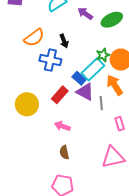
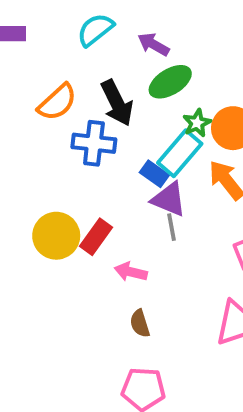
green ellipse: (112, 20) -> (170, 82), moved
black arrow: (64, 41) -> (117, 103), size x1.6
red rectangle: (60, 95) -> (96, 237), moved
gray line: (101, 103) -> (172, 227), moved

